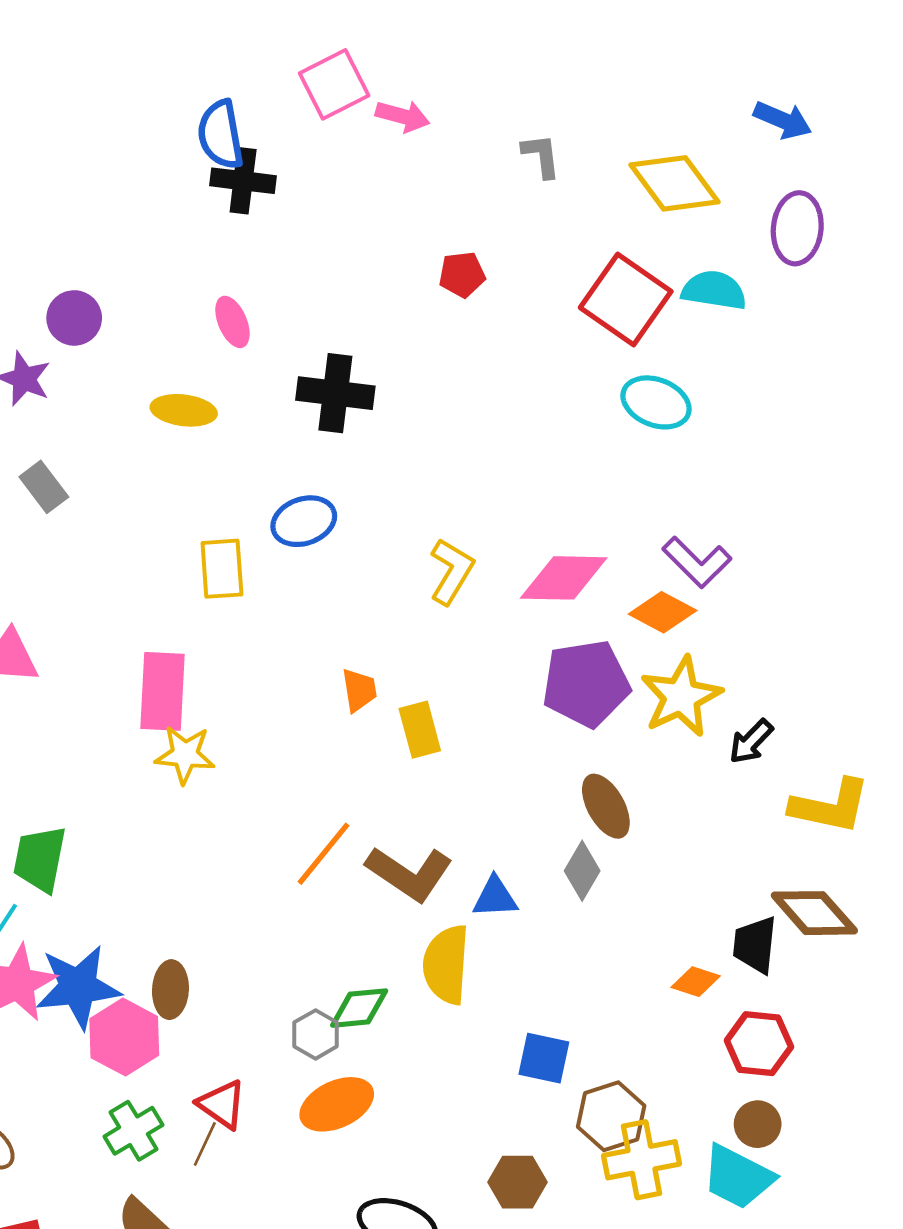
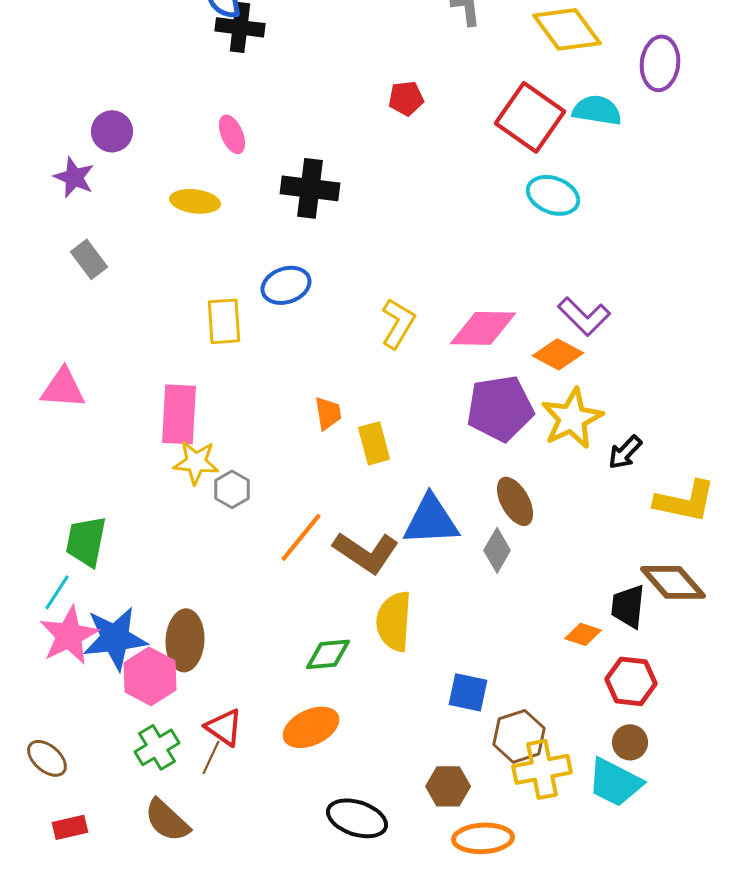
blue triangle: (495, 897) -> (431, 520), moved, size x1.6
brown ellipse: (170, 990) -> (185, 640), size x1.4
gray hexagon: (316, 1034) -> (232, 489), moved

